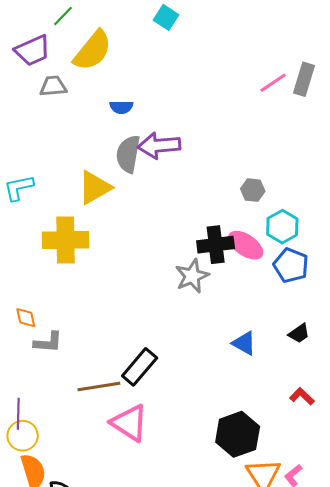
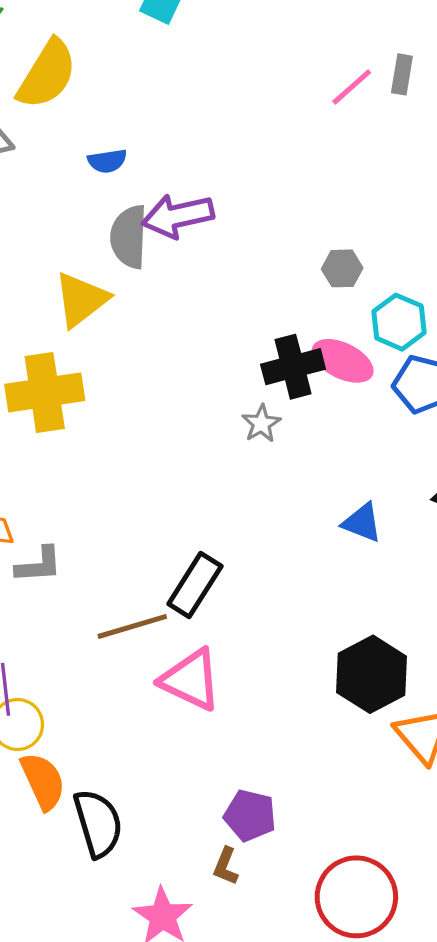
gray rectangle: (304, 79) -> (402, 74), size x0.7
gray star: (192, 276) -> (261, 424), size x0.7

